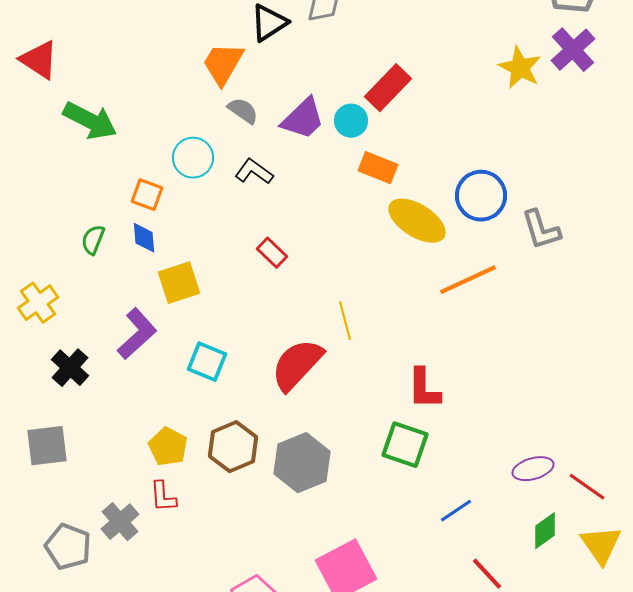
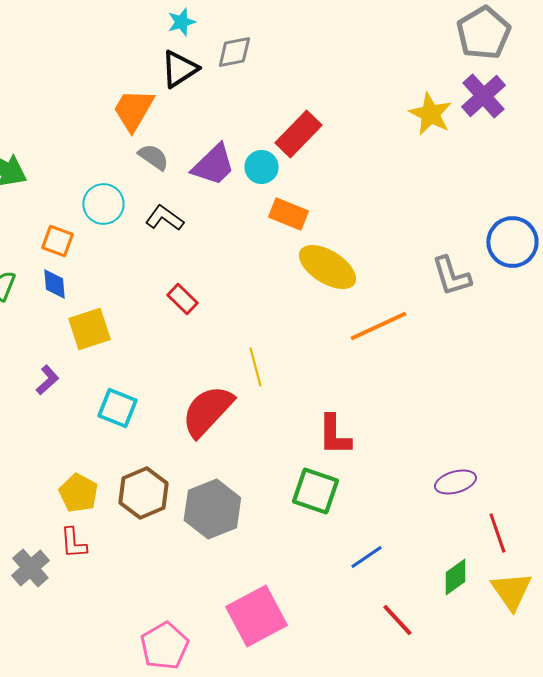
blue circle: (481, 196) -> (512, 242), moved
purple L-shape: (137, 334) -> (47, 380), size x0.6
purple ellipse: (533, 469) -> (455, 482), moved
red line: (587, 487) -> (497, 533), turned 36

